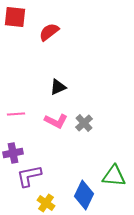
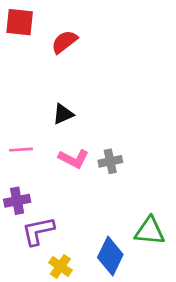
black triangle: (58, 87) -> (63, 114), moved
gray cross: (84, 123) -> (110, 161), turned 30

